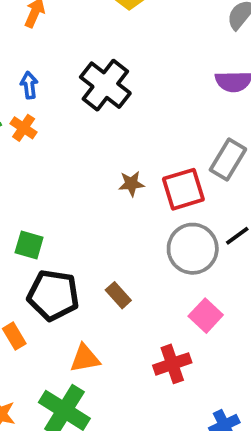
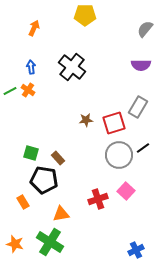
brown rectangle: (118, 295) -> (58, 158), moved
red cross: (172, 364) -> (98, 199), moved

